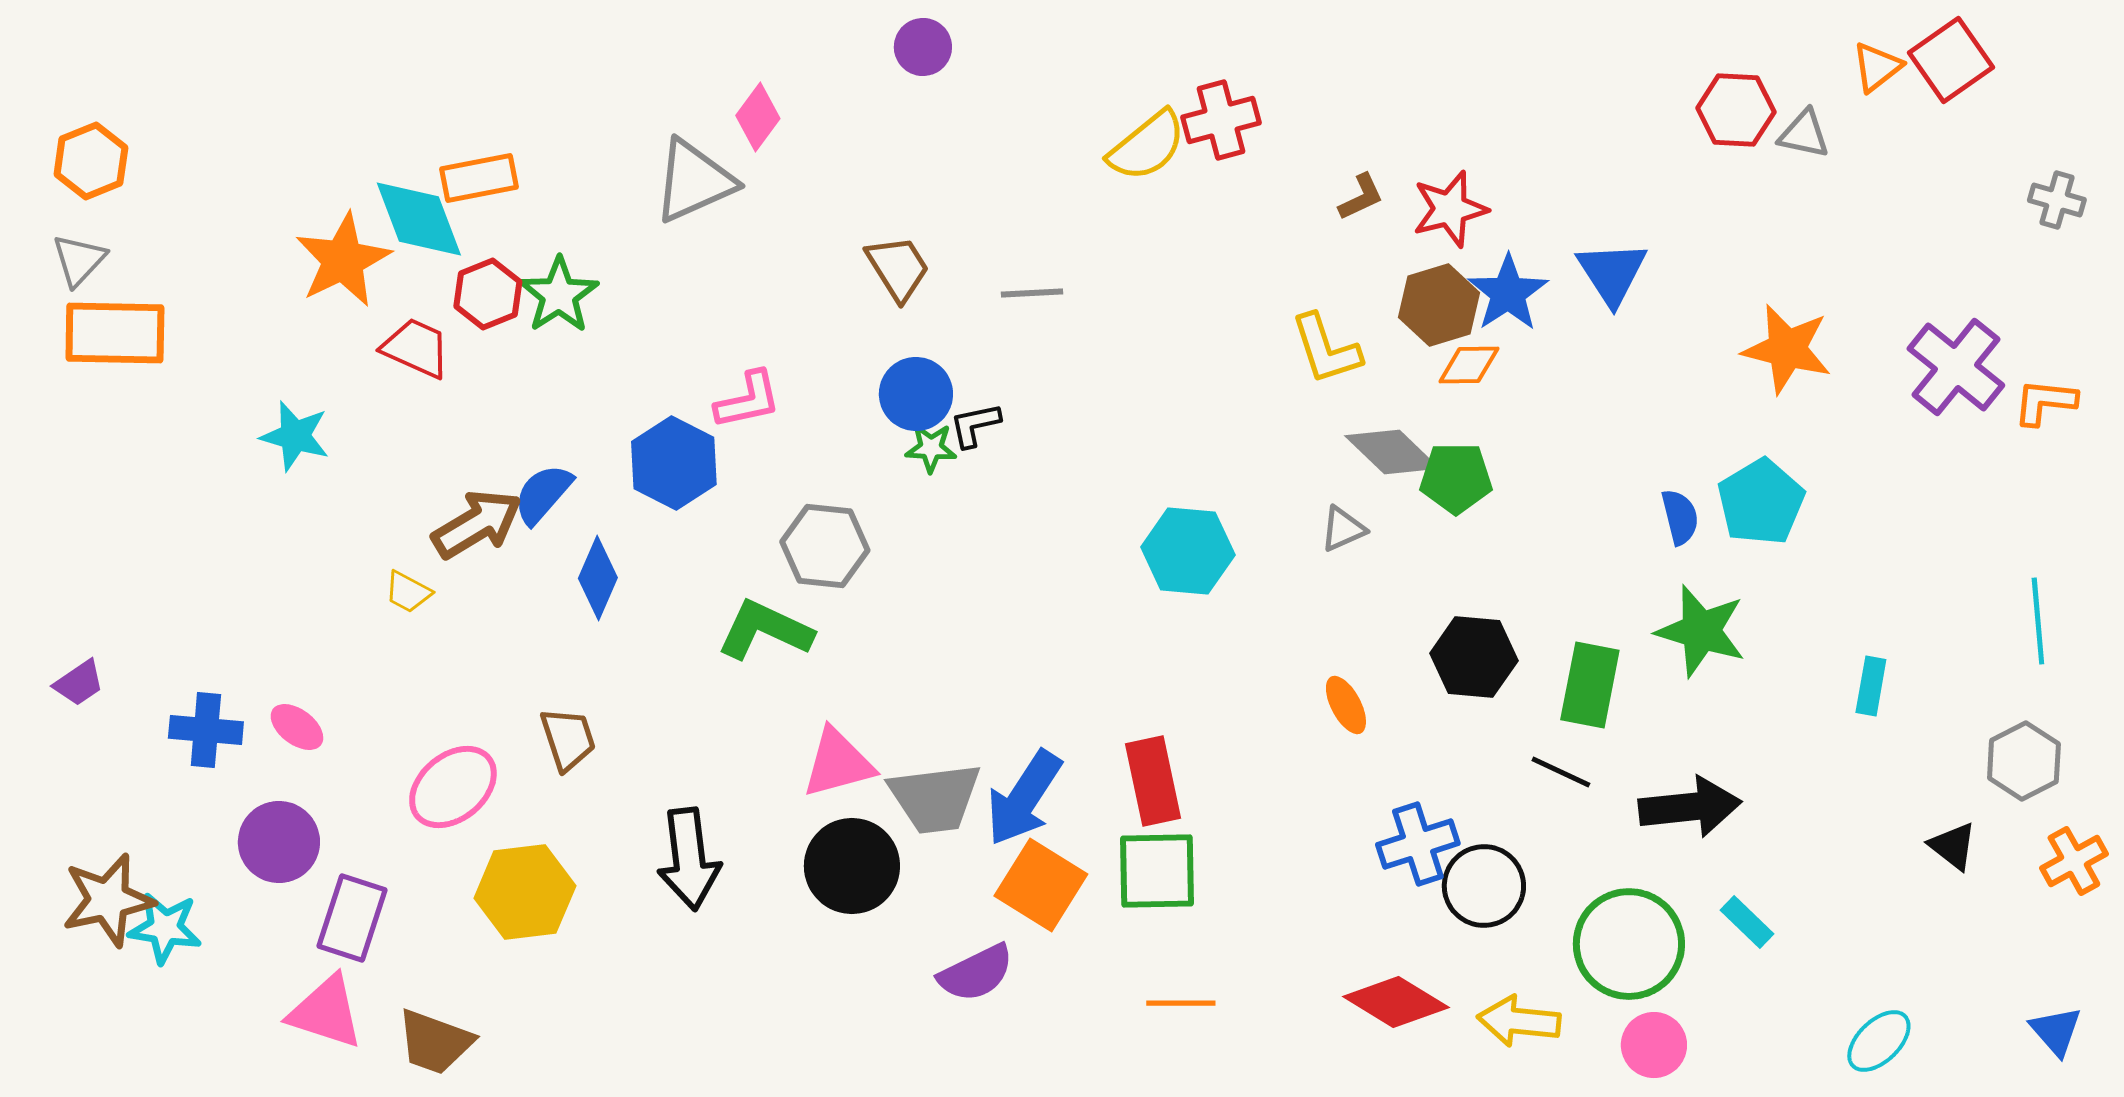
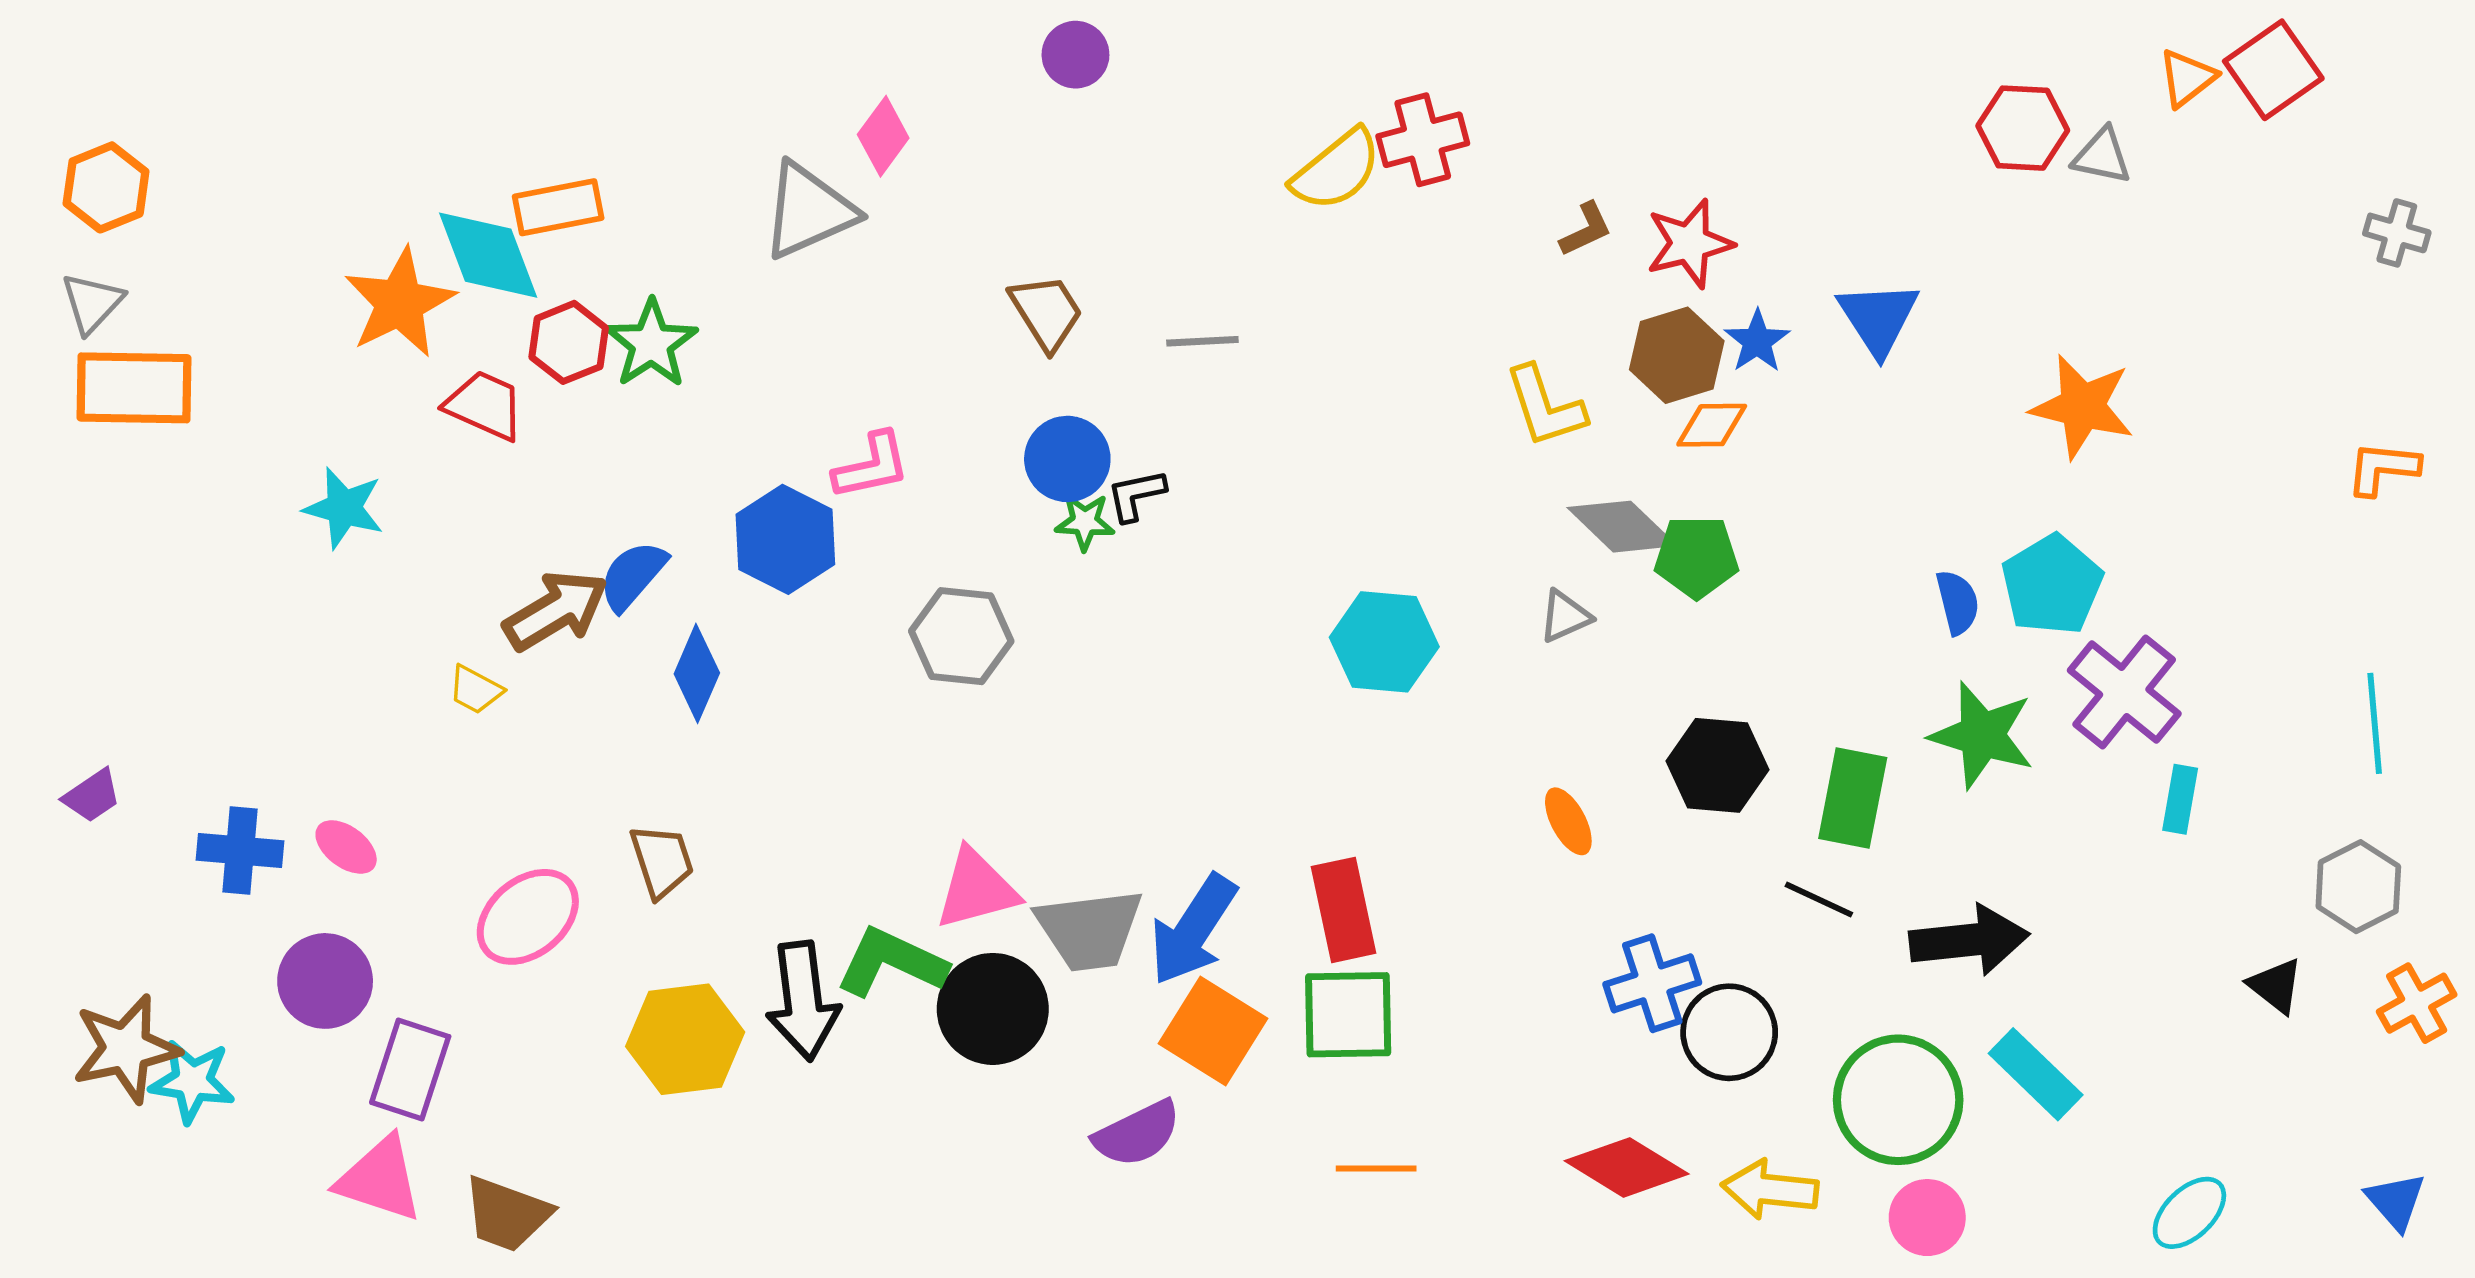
blue star: (1508, 293) -> (1757, 341), size x0.7
purple cross: (1956, 367) -> (2124, 692), moved
green L-shape: (765, 630) -> (891, 962), moved
yellow hexagon: (525, 892) -> (685, 1039), moved
cyan rectangle: (1747, 922) -> (2036, 1074), size x1.5

